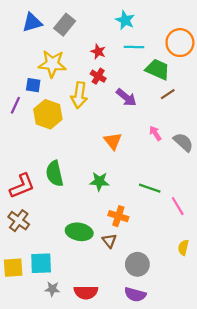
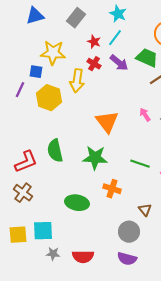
gray rectangle: (65, 25) -> (76, 18), moved
cyan line: (134, 47) -> (115, 38), moved, turned -54
purple arrow: (126, 97) -> (119, 63), moved
orange triangle: (113, 141) -> (107, 122), size x1.4
green star: (99, 181) -> (95, 158), size x1.4
brown triangle: (109, 241) -> (145, 210), moved

